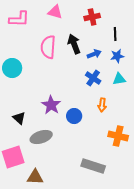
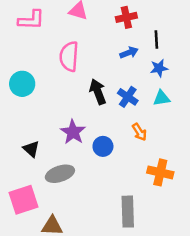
black arrow: (74, 44) -> (98, 92), moved
blue arrow: (94, 54) -> (129, 53), moved
orange arrow: (102, 105) -> (139, 132), turned -40
gray rectangle: (93, 166) -> (128, 212), turned 70

